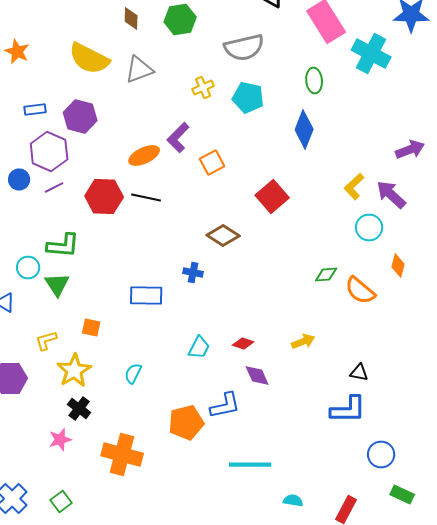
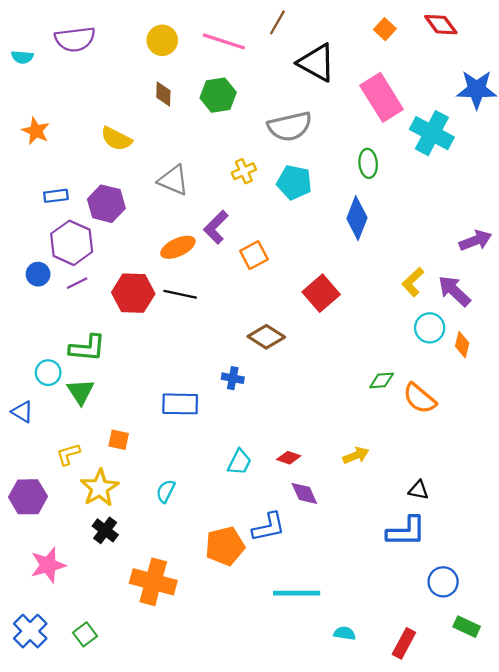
yellow semicircle: (89, 58) -> (116, 139), size x0.7
gray triangle: (139, 70) -> (173, 180), moved, turned 44
orange diamond: (398, 266) -> (462, 345), moved
pink star: (60, 440) -> (48, 565), moved, size x1.4

